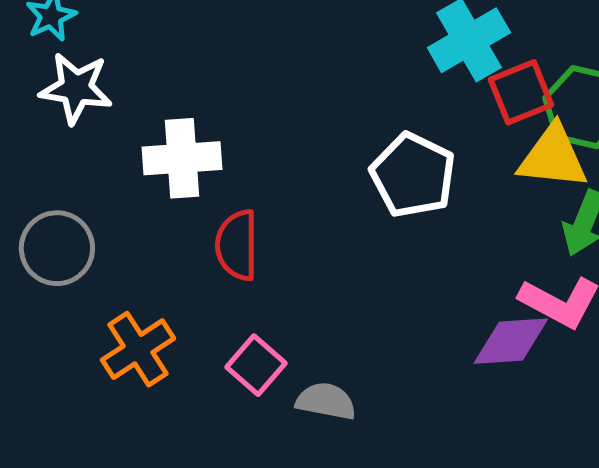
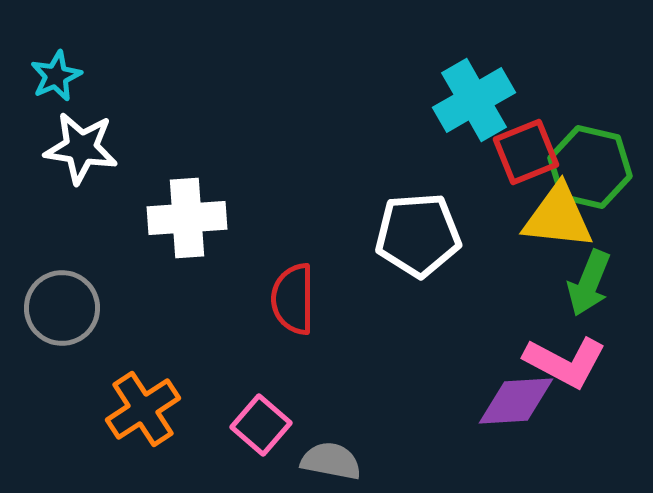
white pentagon: (413, 175) -> (418, 235), turned -30
red semicircle: (237, 245) -> (293, 299), moved

